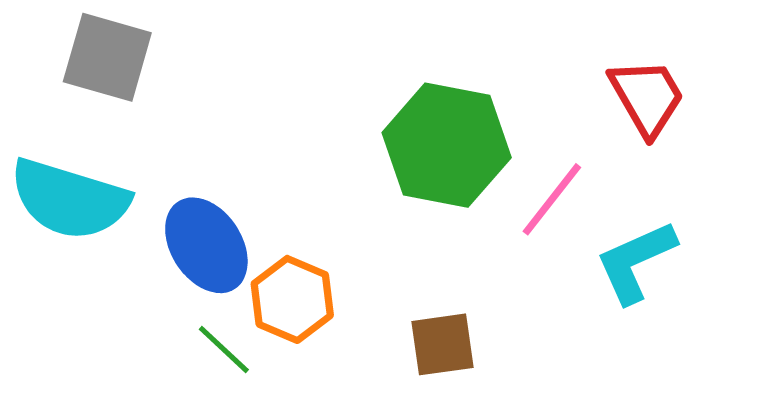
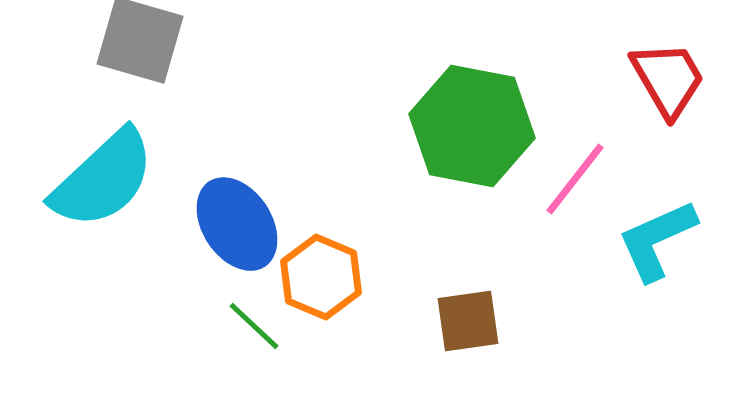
cyan semicircle: (69, 199) -> (103, 179), turned -60

